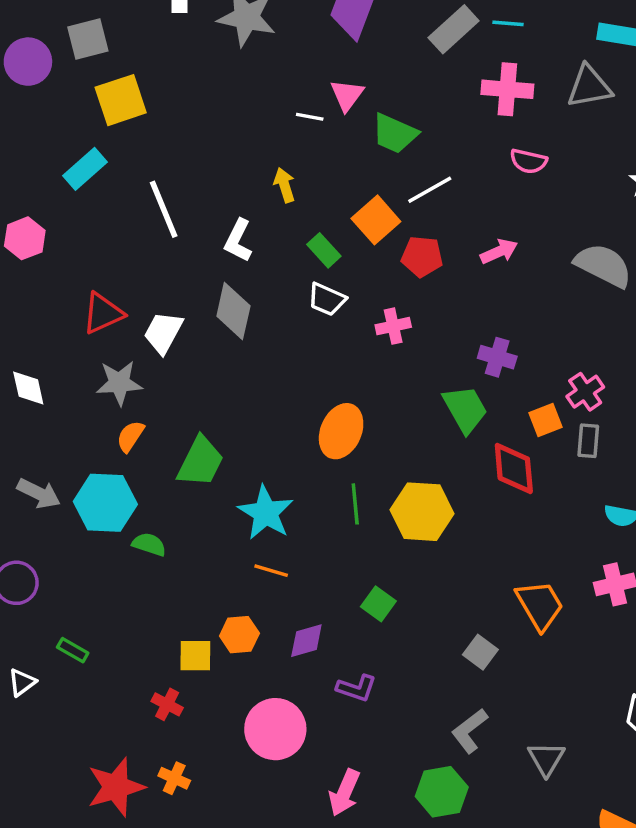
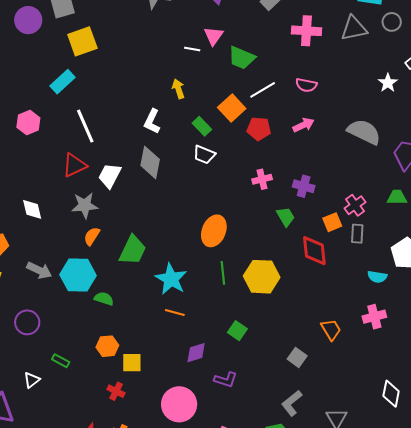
pink semicircle: (529, 161) -> (306, 85), moved
white line: (164, 209) -> (85, 126), moved
pink cross: (393, 326) -> (262, 179), moved
green trapezoid: (465, 409) -> (286, 217), size x0.7
orange trapezoid: (540, 605) -> (331, 330), size x0.7
orange hexagon: (239, 635) -> (107, 346), moved

